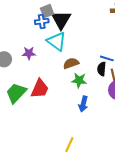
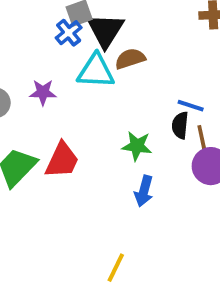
blue cross: (42, 21) -> (69, 33), turned -32
cyan triangle: (57, 41) -> (96, 71), turned -35
brown semicircle: (71, 63) -> (130, 59), moved

